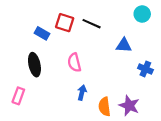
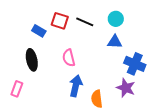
cyan circle: (142, 14) -> (116, 19), moved
blue cross: (145, 69) -> (135, 64), size x1.5
blue arrow: (82, 93) -> (76, 86), size x1.5
purple star: (129, 106) -> (126, 88), moved

